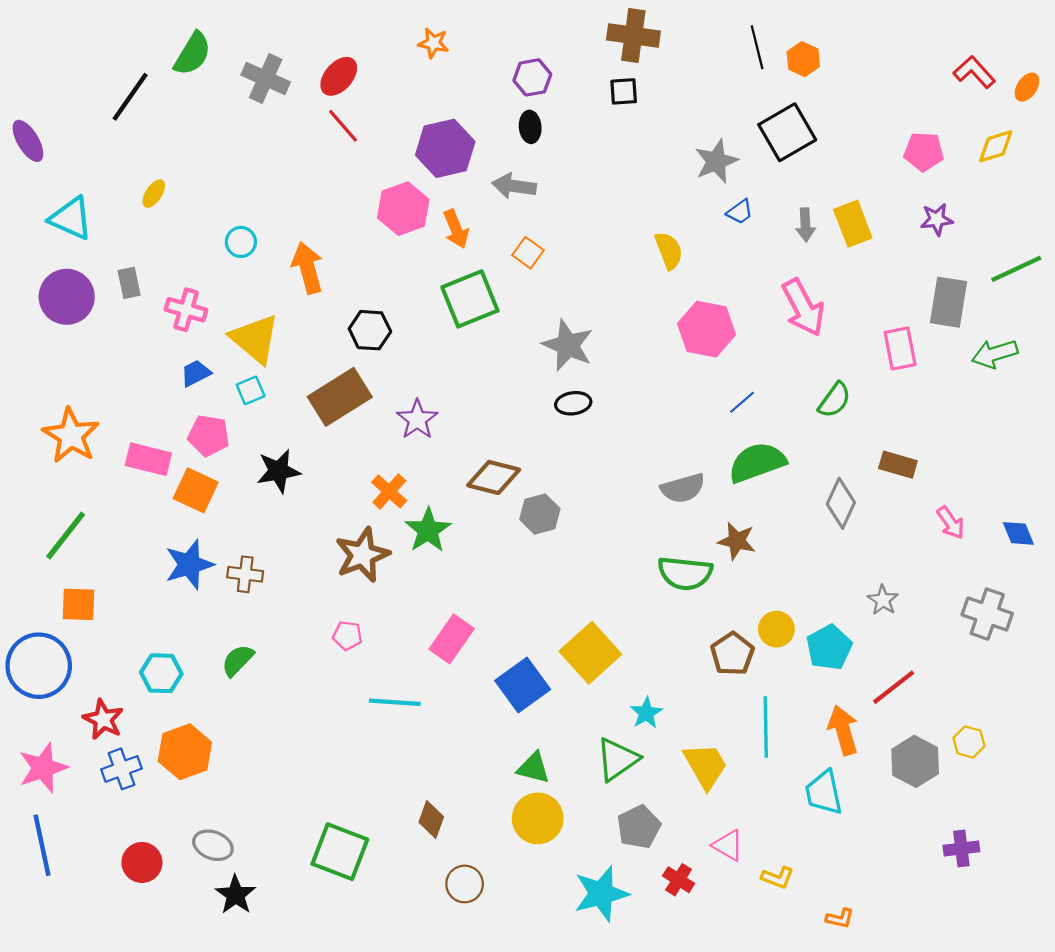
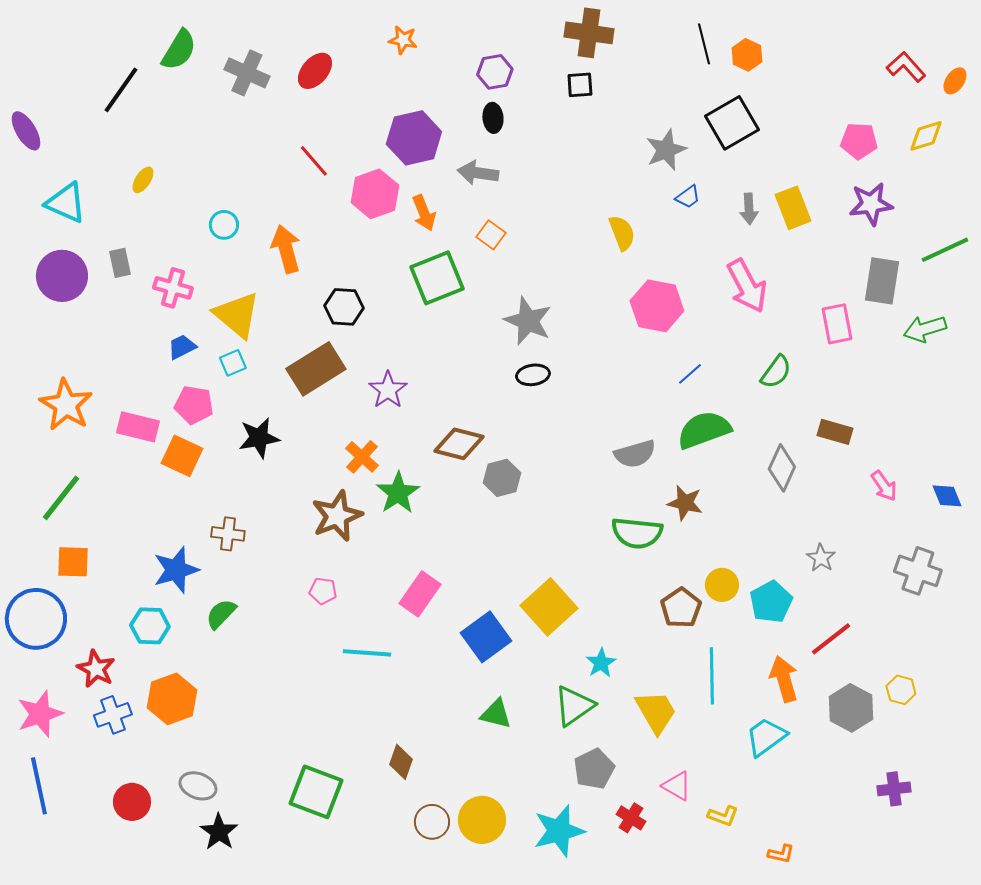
red line: (343, 126) -> (314, 161), moved
purple star: (937, 219) -> (871, 204), size x1.4
blue star: (189, 565) -> (176, 570), moved
cyan trapezoid: (824, 793) -> (766, 737), turned 66
yellow circle: (538, 818) -> (482, 820), moved

